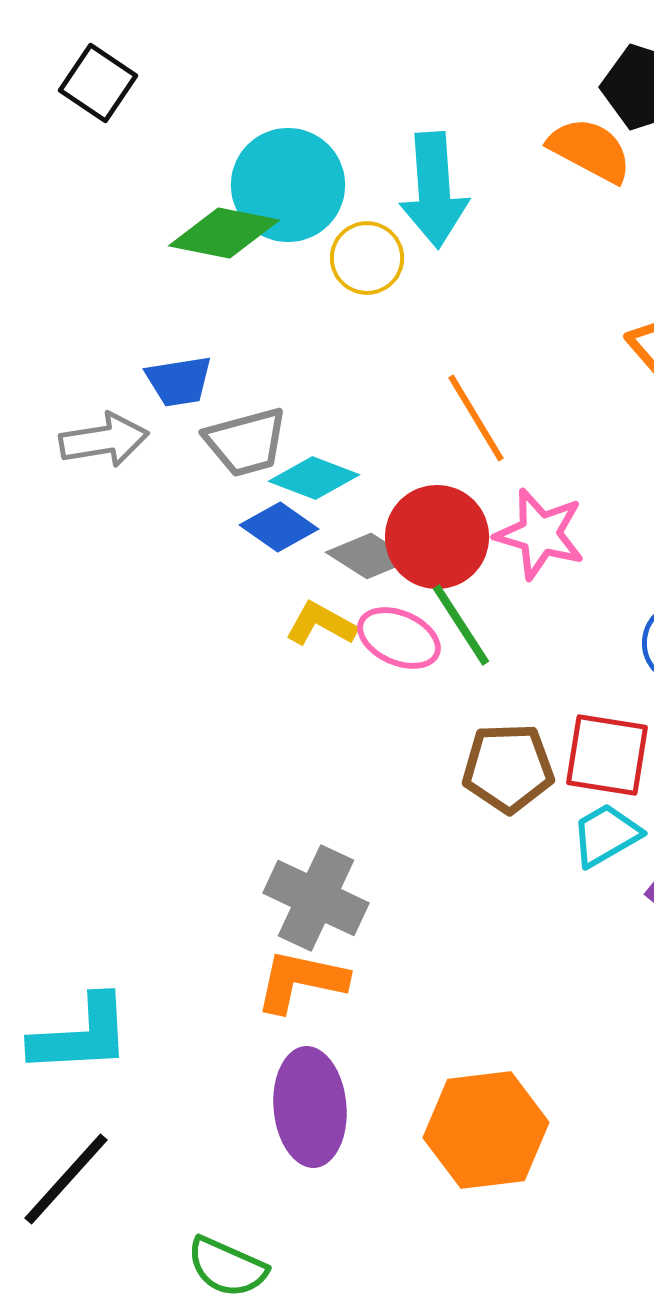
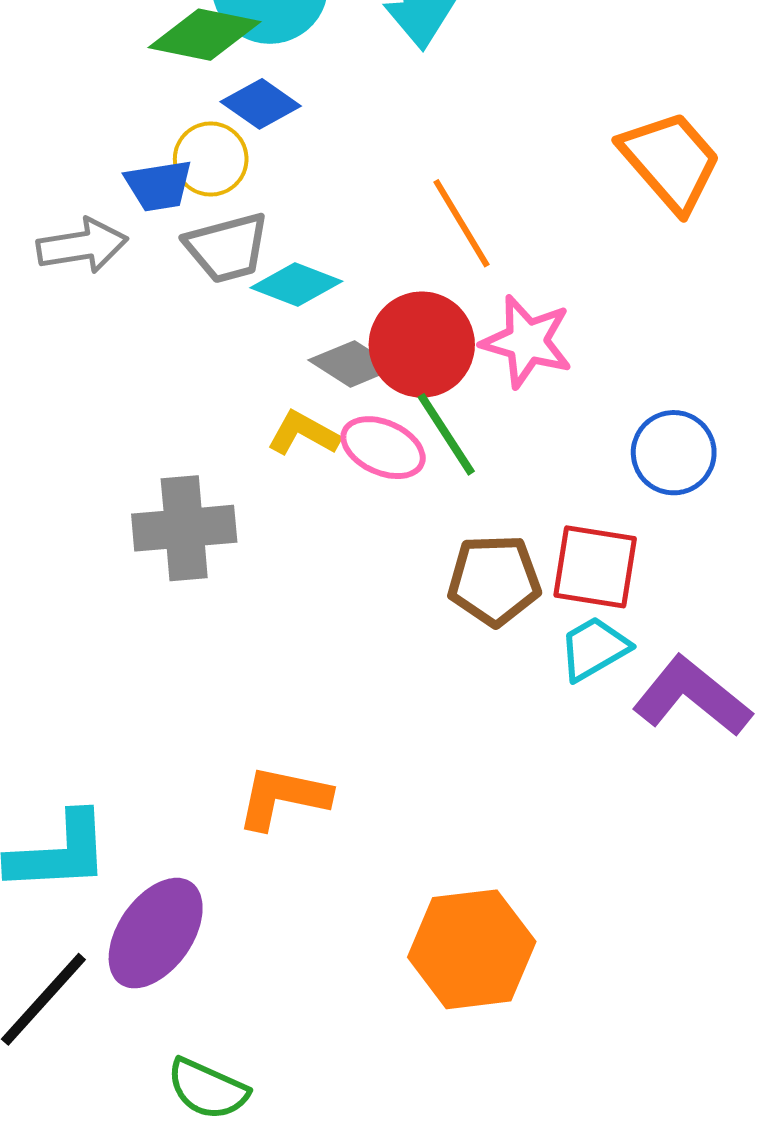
yellow circle: (367, 258) -> (211, 159), moved
blue diamond: (279, 527) -> (261, 104), moved
gray cross: (316, 898) -> (184, 528), moved, turned -30
purple ellipse: (310, 1107) -> (156, 933), moved, turned 40

